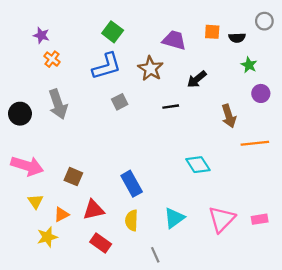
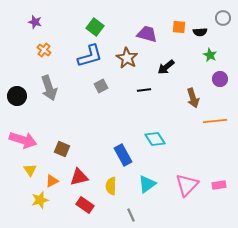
purple star: (41, 35) -> (35, 22), moved
cyan diamond: (198, 165) -> (155, 139), moved
blue rectangle: (132, 184) -> (123, 155), moved

